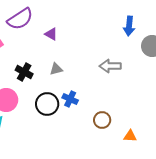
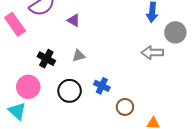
gray arrow: (110, 66) -> (152, 53), moved
blue cross: (70, 99) -> (102, 86), moved

